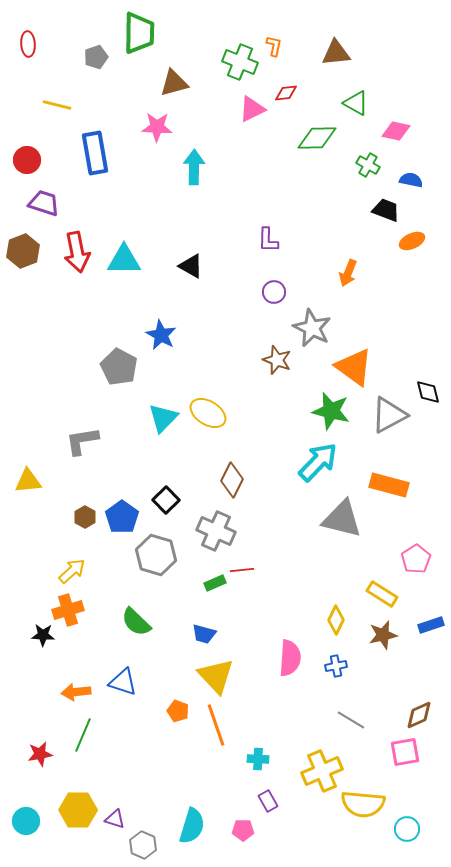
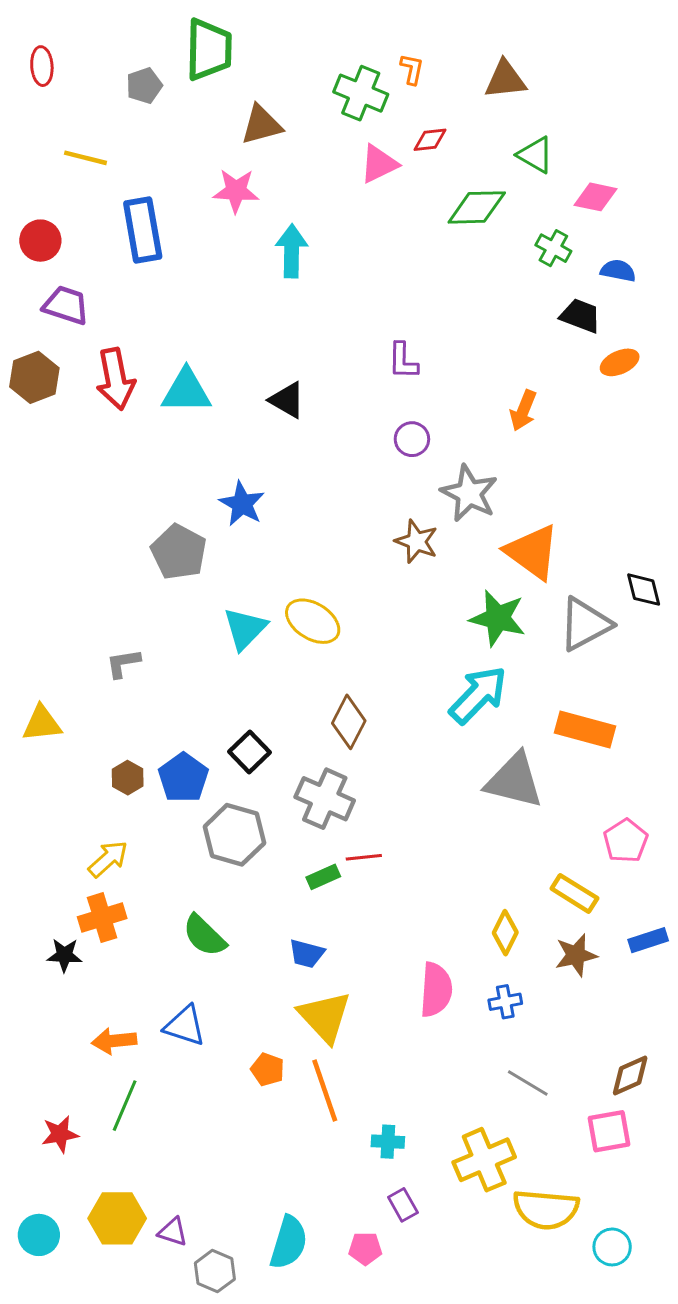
gray L-shape: (82, 441) -> (123, 663), size x0.7

